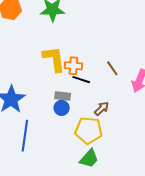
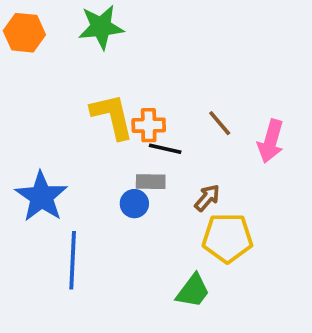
gray rectangle: (63, 96) -> (151, 182), moved
yellow pentagon: (89, 130) -> (227, 238), moved

